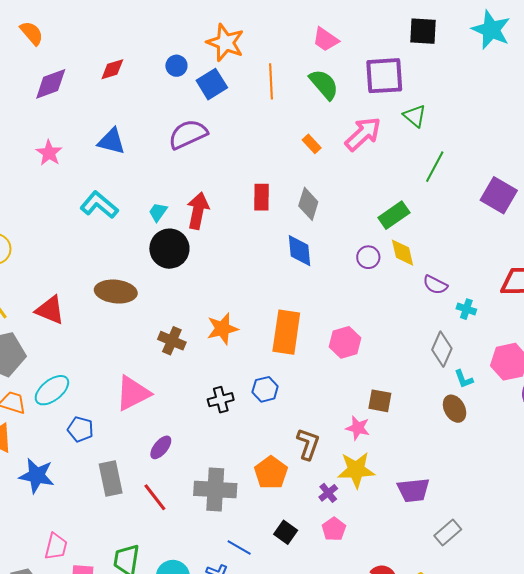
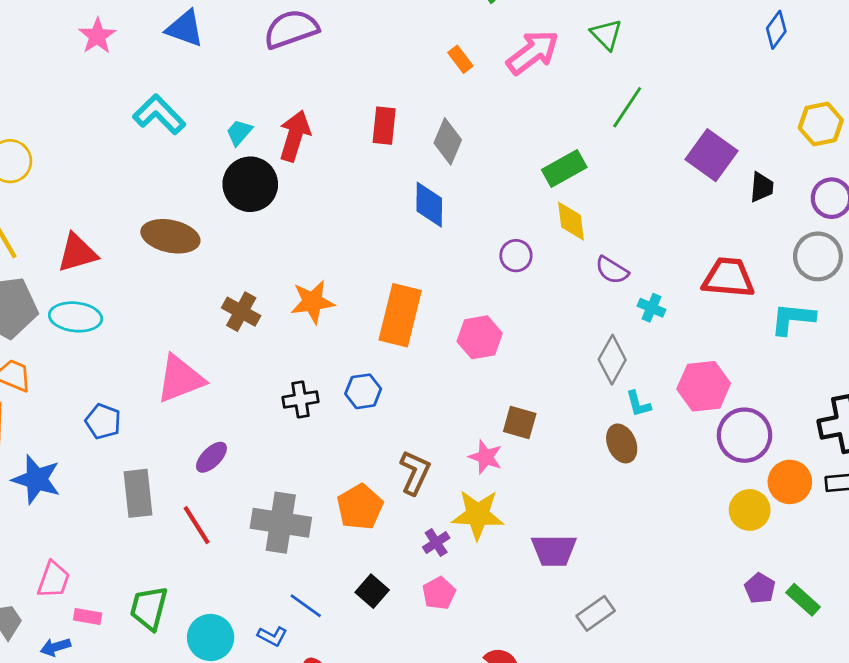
purple circle: (368, 257) -> (516, 256), moved
red triangle: (50, 310) -> (77, 253), turned -44
cyan ellipse: (52, 390) -> (75, 317), moved, turned 39

